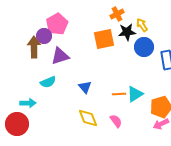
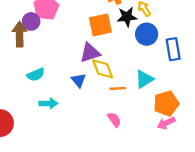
purple triangle: (60, 56) -> (90, 53), moved
cyan triangle: (135, 94) -> (144, 79), moved
cyan arrow: (28, 103) -> (48, 103), moved
yellow diamond: (88, 118) -> (103, 69), moved

